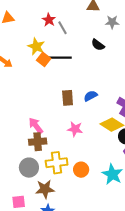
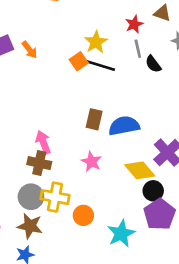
red star: (49, 20) -> (134, 24), moved
gray line: (62, 28) -> (138, 49), moved
yellow star: (36, 46) -> (96, 42), moved
blue semicircle: (91, 96) -> (124, 126), size x1.6
gray circle: (29, 168) -> (31, 197), moved

